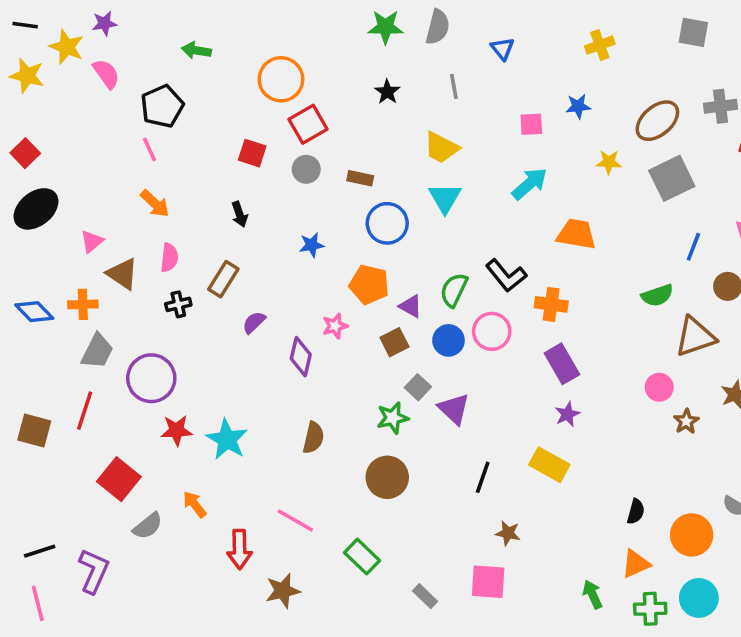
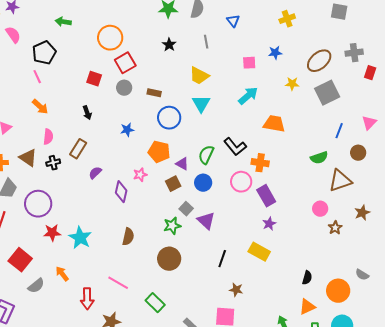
brown triangle: (122, 274) -> (28, 158), moved
pink circle: (492, 331) -> (241, 182), moved

